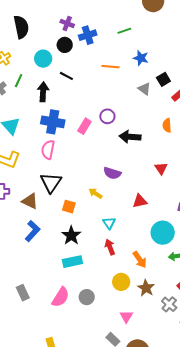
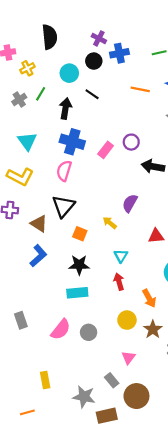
purple semicircle: (112, 173) -> (130, 203), turned 96
black star: (71, 235) -> (79, 265), turned 30

